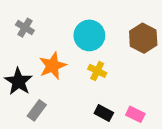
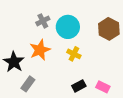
gray cross: (25, 28) -> (43, 21), moved, turned 32
black rectangle: (104, 113) -> (79, 86), turned -56

